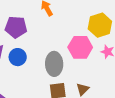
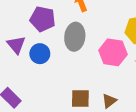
gray ellipse: (54, 64) -> (75, 37), moved

